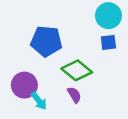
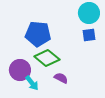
green diamond: (77, 70) -> (47, 58), moved
purple semicircle: (74, 95) -> (61, 78), turned -32

